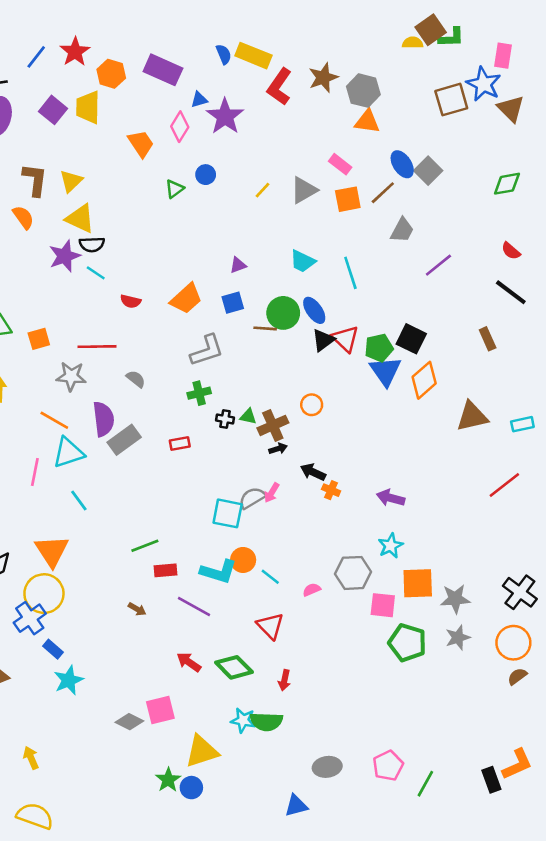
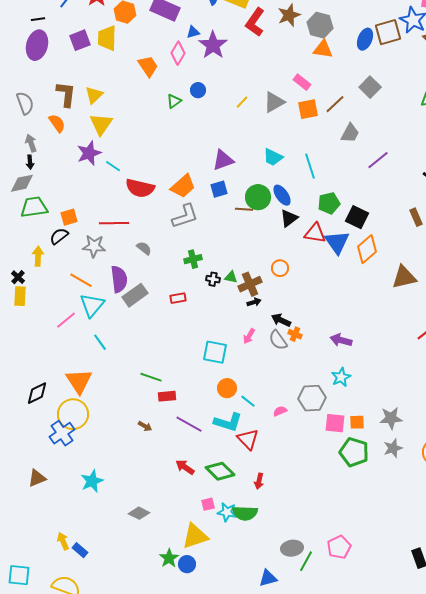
purple square: (53, 110) -> (80, 40), turned 30
blue ellipse: (402, 164) -> (365, 39), moved, turned 55
yellow triangle: (80, 219) -> (101, 124), turned 40
black semicircle: (92, 244) -> (59, 236), moved, turned 144
purple triangle: (238, 265) -> (223, 160), size x1.6
red semicircle: (131, 301) -> (140, 188), size x1.8
red triangle: (345, 339) -> (315, 233), moved, turned -35
green pentagon: (379, 348) -> (329, 203), moved
gray L-shape: (207, 350) -> (185, 216), moved
cyan triangle: (69, 453) -> (92, 305), turned -32
pink line: (35, 472) -> (66, 320), turned 40
gray semicircle: (252, 498) -> (278, 340), moved, turned -95
green line: (145, 546) -> (151, 377), turned 40
cyan L-shape: (219, 572) -> (228, 422), moved
orange square: (418, 583) -> (357, 422), moved, size x0.6
blue rectangle: (53, 649) -> (80, 550), moved
pink square: (160, 710) -> (208, 504), moved, size x0.6
green line: (425, 784) -> (306, 561), moved

